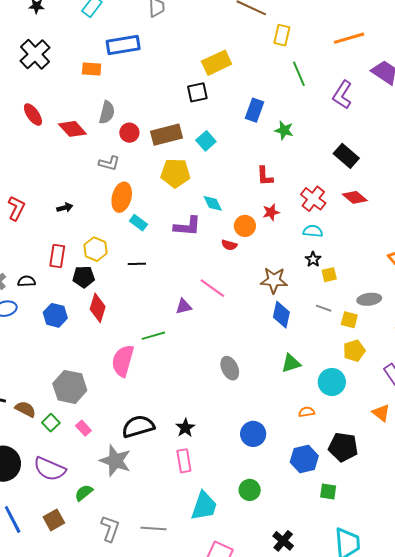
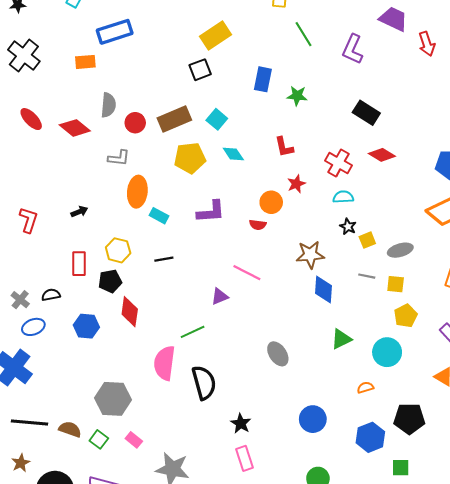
cyan diamond: (213, 203) -> (233, 154), moved
gray ellipse: (369, 299) -> (400, 250), moved
black semicircle: (138, 426) -> (204, 383), moved, turned 100

